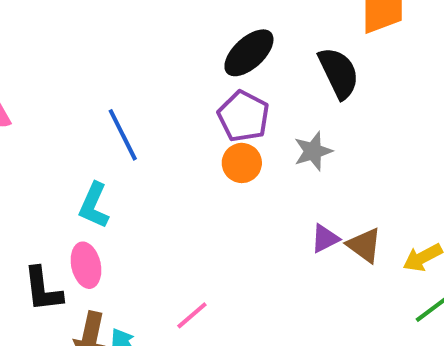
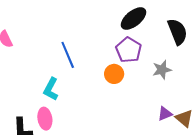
orange circle: (242, 163) -> (114, 74), moved

